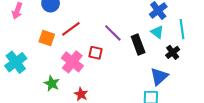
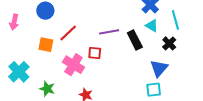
purple line: (113, 33) -> (109, 32), turned -48
green star: (52, 84) -> (47, 89), moved

